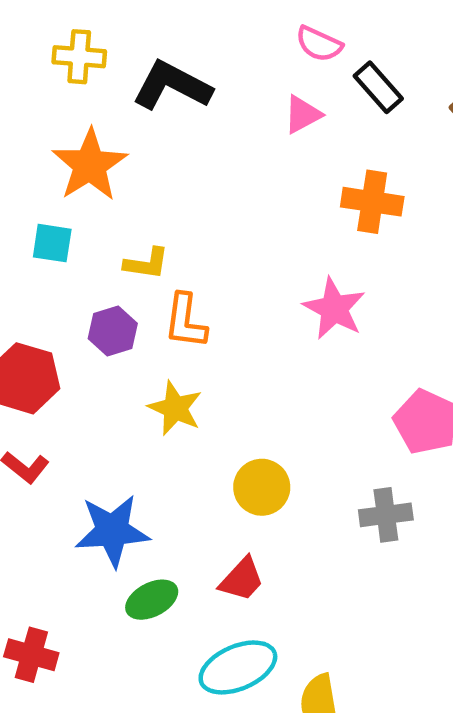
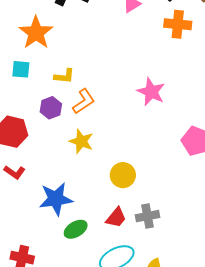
orange cross: (372, 202) -> (178, 24), moved
orange L-shape: (185, 321) -> (84, 101), turned -128
gray cross: (386, 515) -> (148, 216), moved

